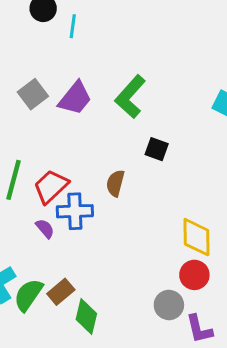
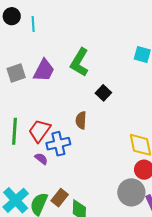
gray square: (33, 94) -> (16, 73), turned 30
black square: (157, 149) -> (103, 93), turned 35
gray circle: (169, 305) -> (131, 192), size x1.4

